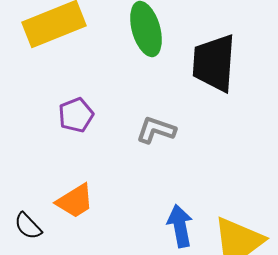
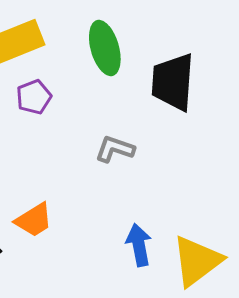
purple pentagon: (76, 115) -> (34, 97), moved

